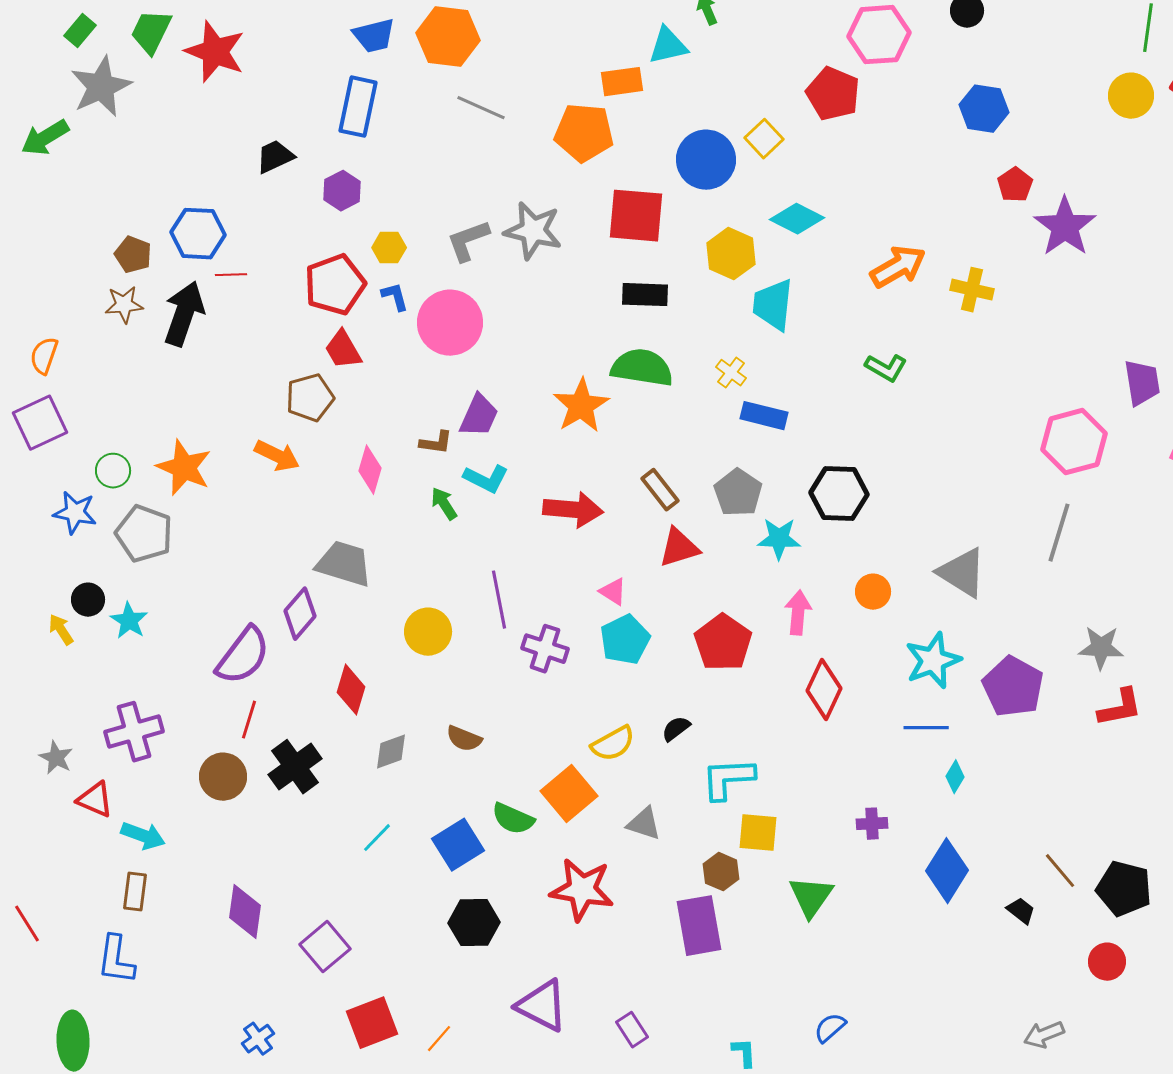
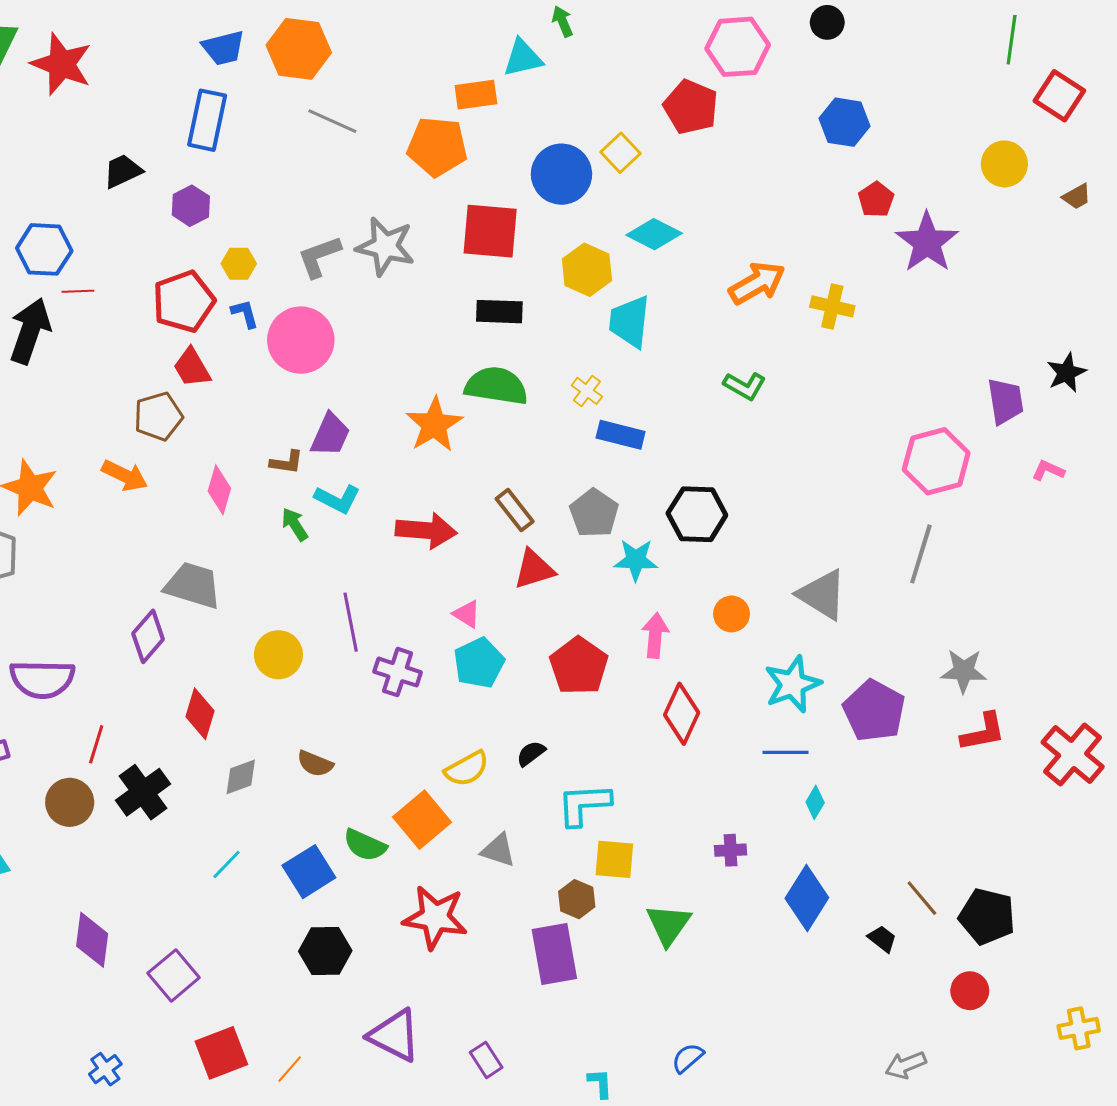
yellow circle: (1131, 96) -> (1004, 164), moved
purple semicircle: (243, 656) -> (42, 679), moved, turned 54

